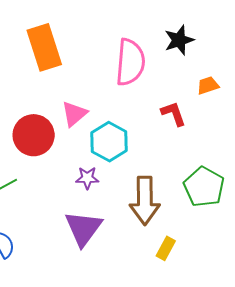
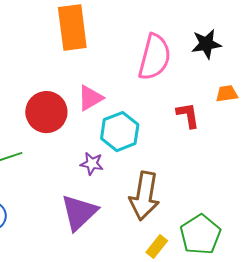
green pentagon: (204, 187) -> (200, 235), moved

